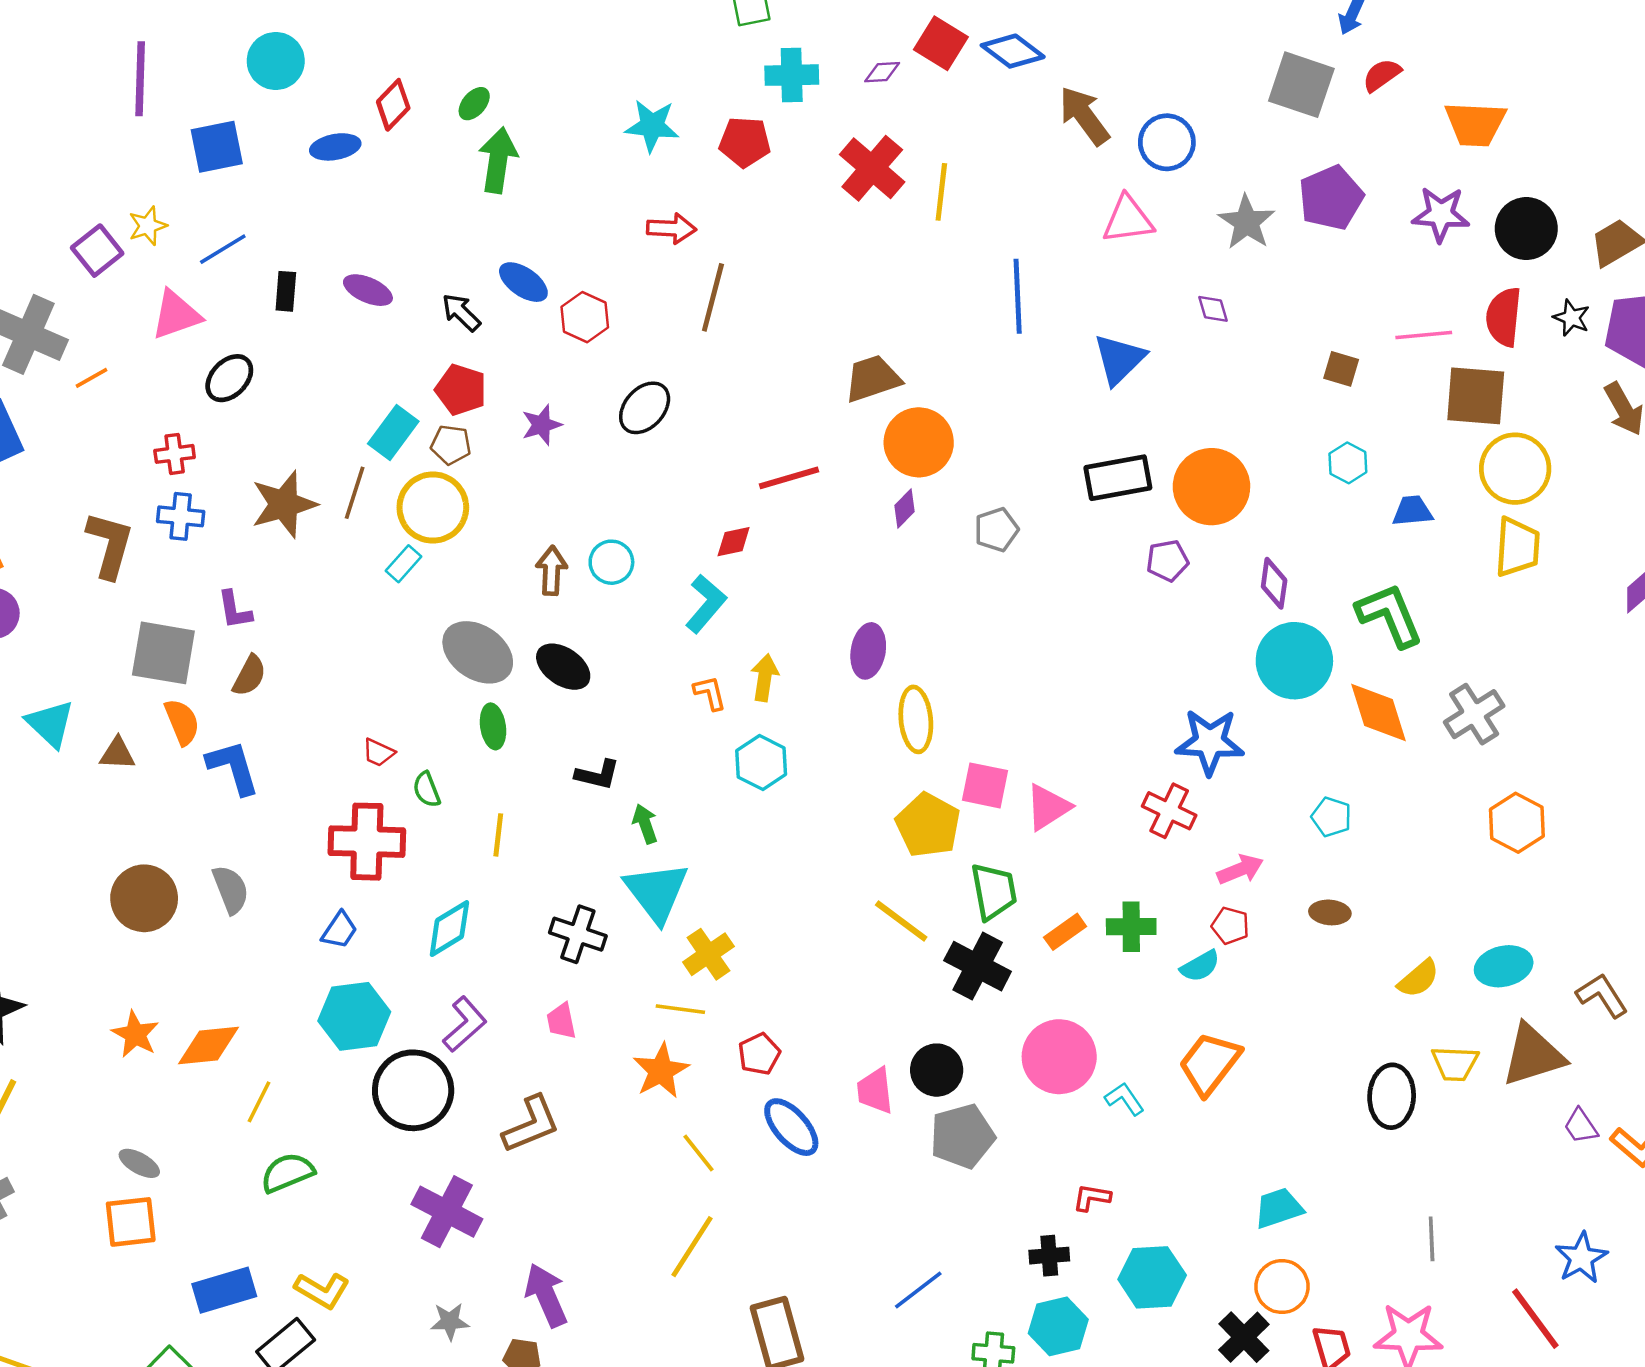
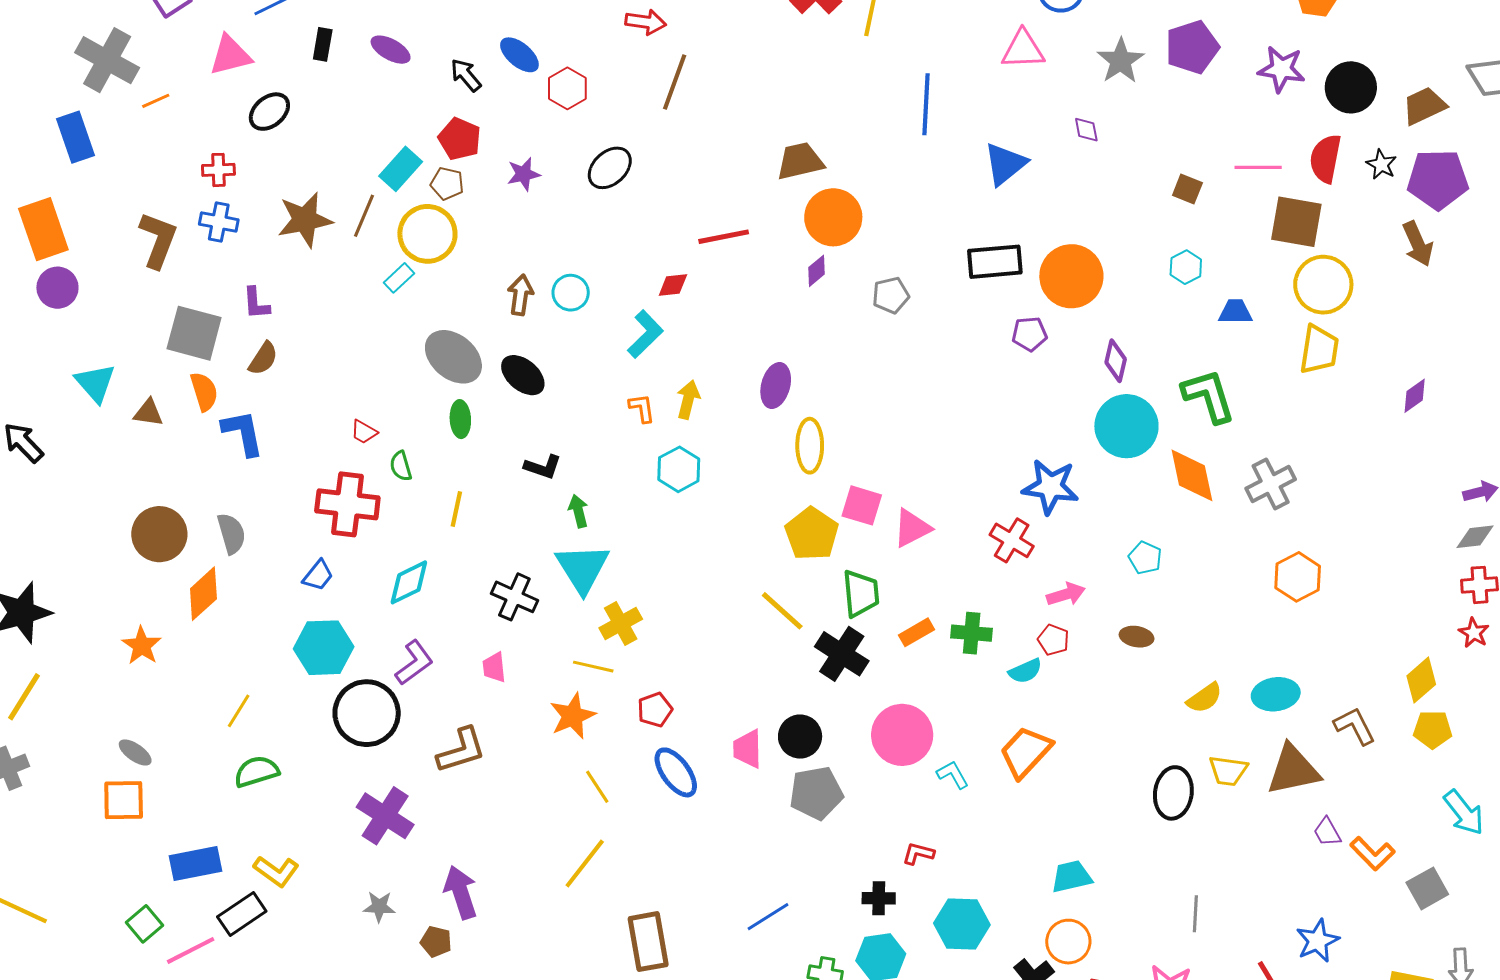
orange diamond: (208, 1046) -> (203, 594), moved, turned -42

